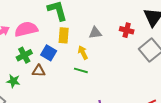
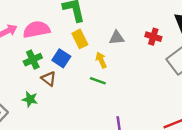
yellow rectangle: (64, 35) -> (80, 39), turned -35
brown triangle: (39, 71) -> (49, 79), turned 32
green star: (13, 81) -> (30, 99), moved

